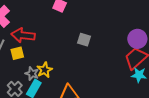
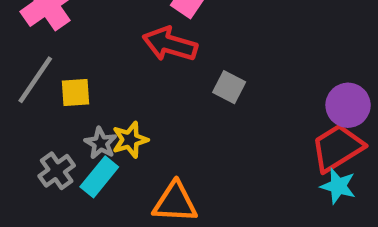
red arrow: (23, 35) -> (170, 44), moved

